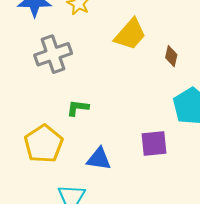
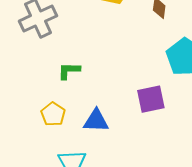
yellow pentagon: (44, 144) -> (53, 114), moved, size x0.6

